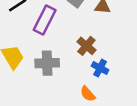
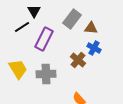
blue cross: (100, 68) -> (94, 48), moved

